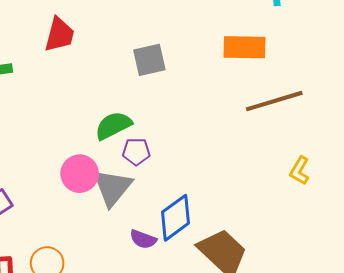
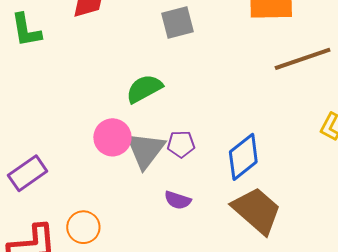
purple pentagon: (136, 152) -> (181, 144), moved
blue diamond: (175, 218) -> (243, 157), moved

